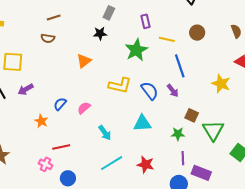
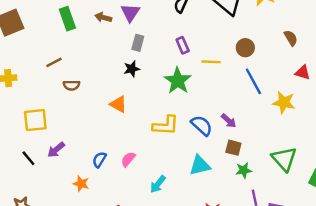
brown line: (54, 18) -> (54, 62), moved
orange triangle: (84, 61) -> (118, 104), turned -42
blue line: (180, 66) -> (253, 81), moved
brown square: (192, 115) -> (233, 148), moved
cyan arrow: (105, 133) -> (158, 184), turned 84

